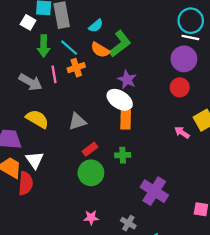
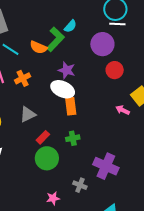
cyan semicircle: (96, 26) -> (70, 26), moved
purple circle: (184, 59) -> (102, 44), moved
orange cross: (76, 68) -> (23, 78), moved
gray cross: (128, 223) -> (80, 185), moved

